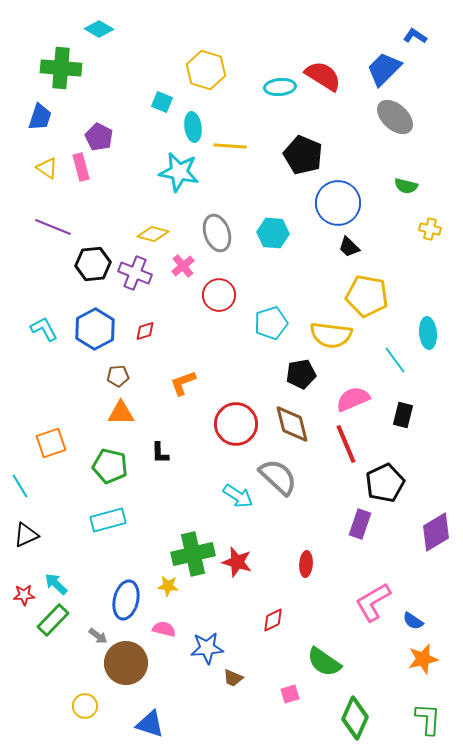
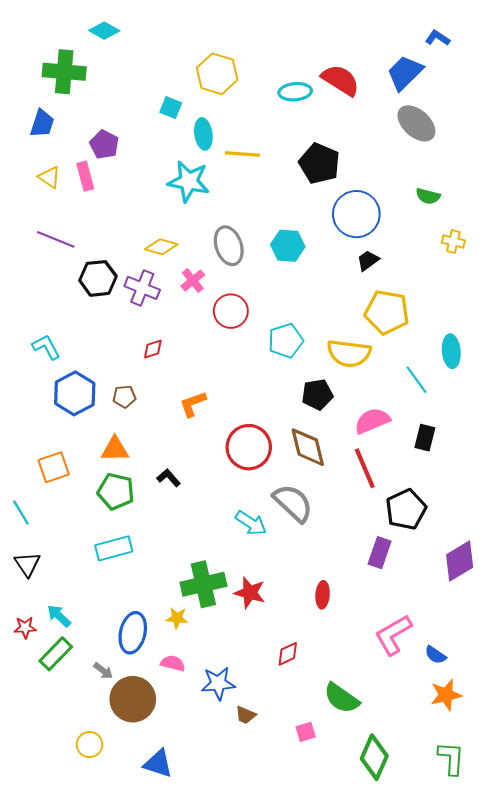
black trapezoid: (349, 247) -> (368, 260), turned 100
blue hexagon: (95, 329) -> (75, 393), moved
orange triangle: (121, 413) -> (115, 449), moved
black L-shape: (160, 453) -> (169, 478), turned 140
black triangle: (26, 535) -> (27, 564), turned -40

